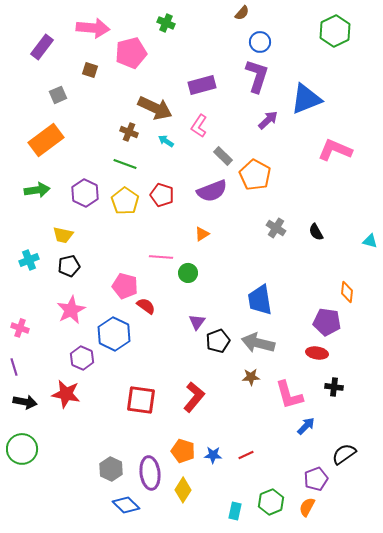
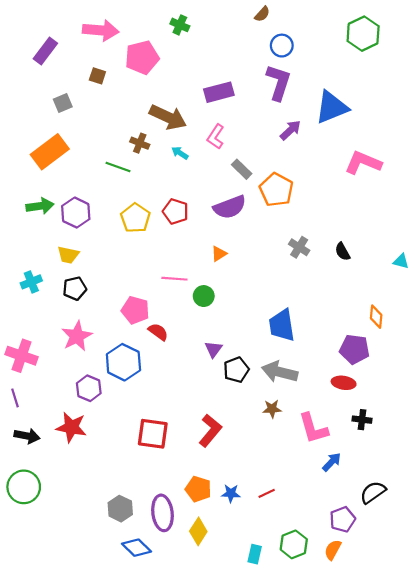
green line: (125, 164) -> (118, 167), moved
purple hexagon: (85, 193) -> (76, 213), moved
pink cross: (20, 328) -> (22, 356), size x1.6

